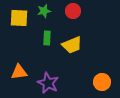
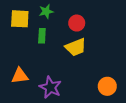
red circle: (73, 11) -> (77, 23), moved
green rectangle: (47, 38) -> (42, 36), moved

